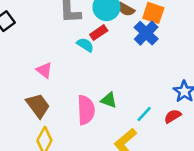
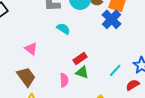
red rectangle: (99, 33) -> (80, 59), moved
pink semicircle: (86, 110) -> (64, 80), size x0.6
cyan line: (144, 114) -> (115, 70), moved

